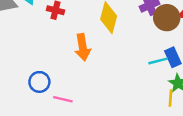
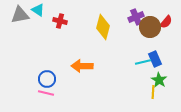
orange arrow: (83, 47) -> (82, 66), moved, turned 100
pink line: (63, 99) -> (46, 93), moved

